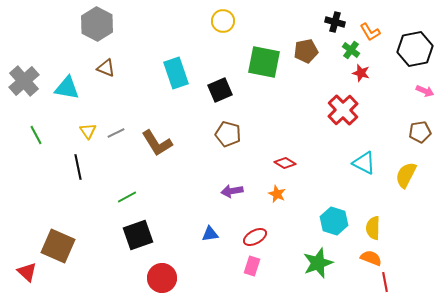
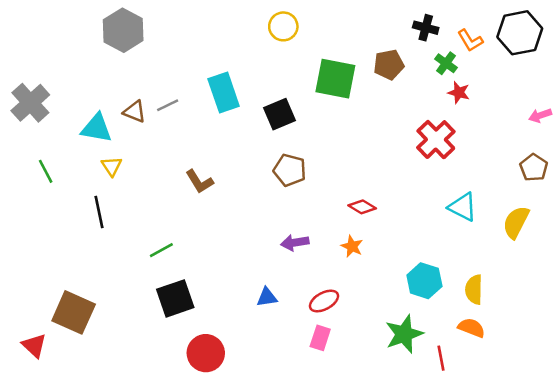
black hexagon: (415, 49) -> (520, 33), moved
brown triangle: (106, 68) -> (135, 112), moved
cyan triangle: (67, 88) -> (96, 128), moved
pink arrow: (425, 91) -> (540, 115), turned 138
brown pentagon: (420, 132) -> (534, 168), turned -30
gray line: (116, 133) -> (168, 105), moved
brown L-shape: (157, 143) -> (199, 182), size x0.7
red line: (385, 282) -> (441, 358), moved

